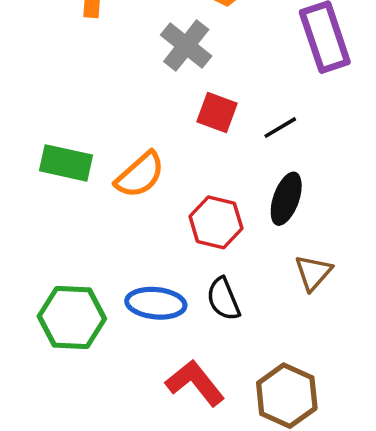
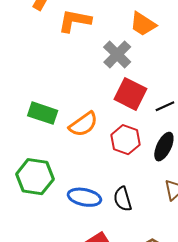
red square: (217, 112) -> (130, 94), size x1.4
red hexagon: (216, 222) -> (126, 140), moved
green hexagon: (72, 317) -> (35, 177), moved

